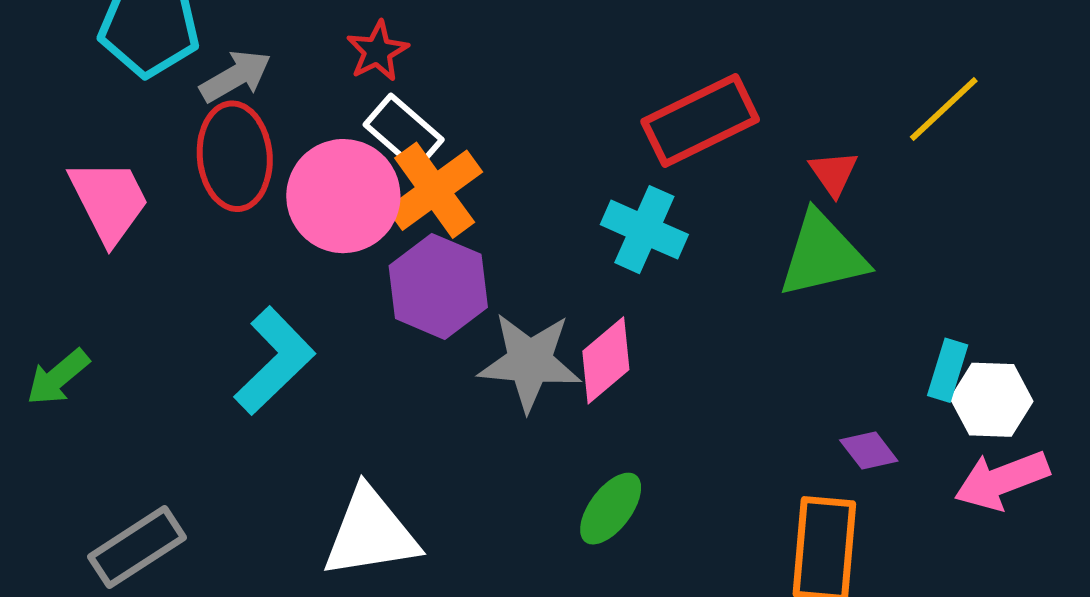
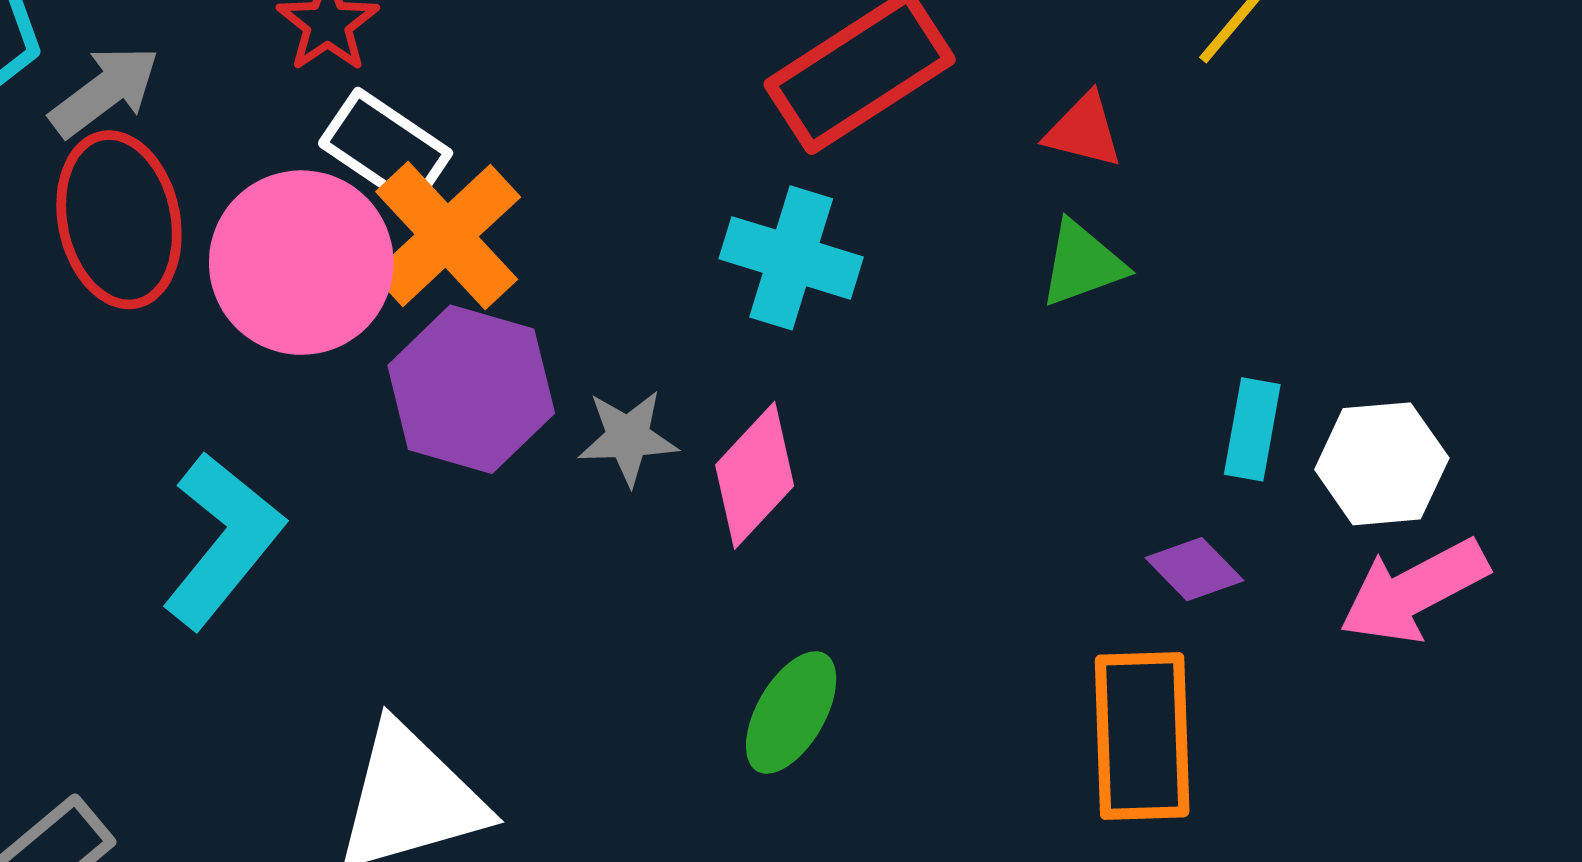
red triangle: (833, 173) -> (1084, 131), turned -34
green triangle: (823, 255) -> (1082, 264), size x0.6
gray star: (530, 362) -> (628, 437), moved, size x0.6
cyan rectangle: (948, 370) -> (1252, 429), moved

